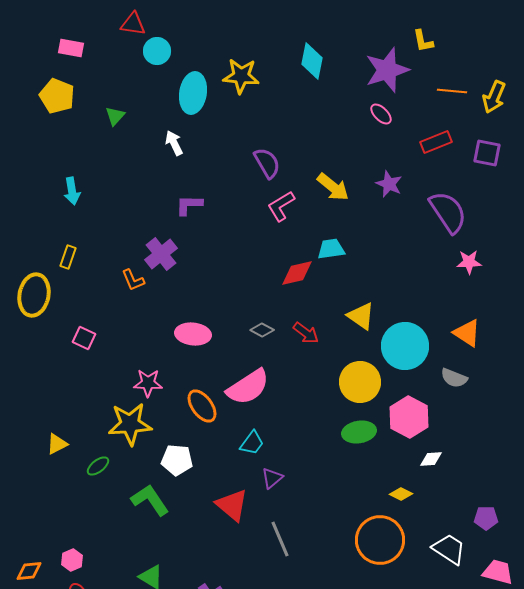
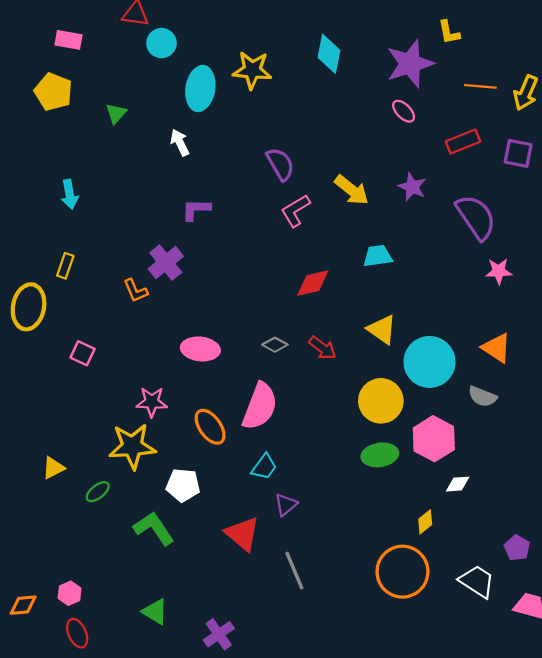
cyan trapezoid: (331, 249) -> (378, 256), moved
pink semicircle: (248, 387) -> (260, 406), turned -36
yellow diamond: (401, 494) -> (425, 522), turned -65
purple pentagon: (486, 518) -> (517, 548), turned 30

